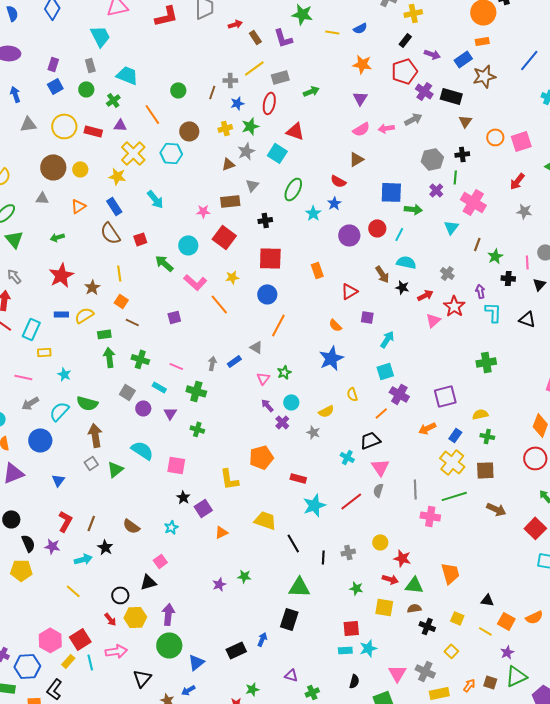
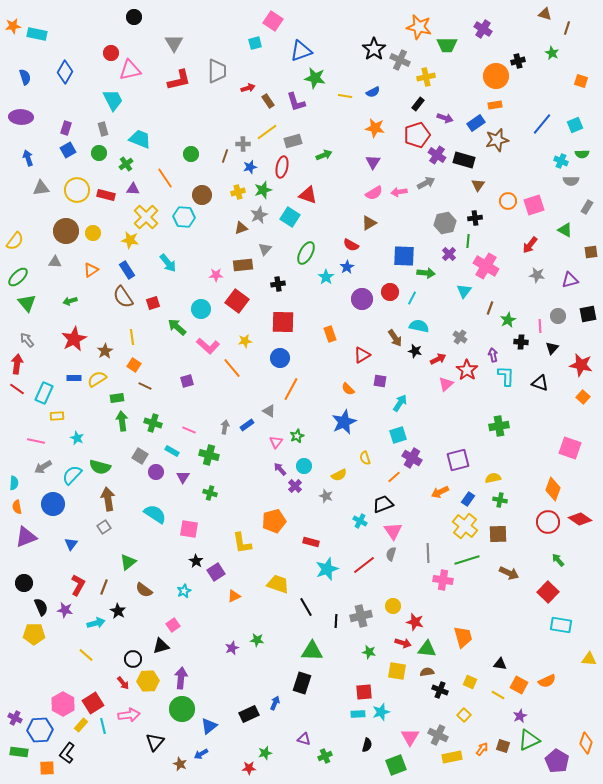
green triangle: (115, 469) -> (128, 562), moved
gray cross: (348, 552) -> (361, 616), size x1.5

